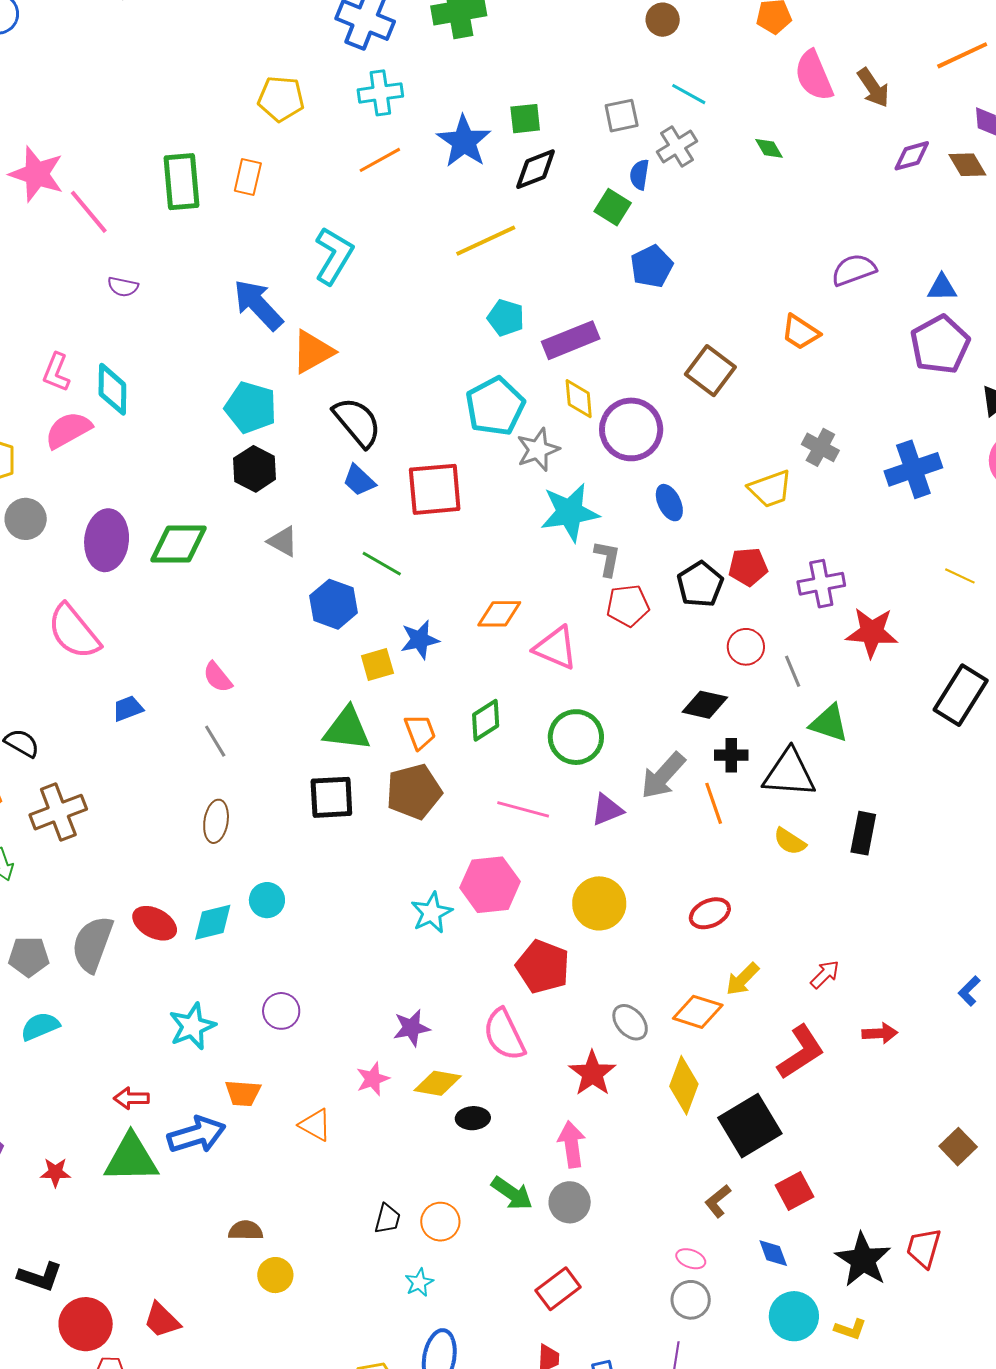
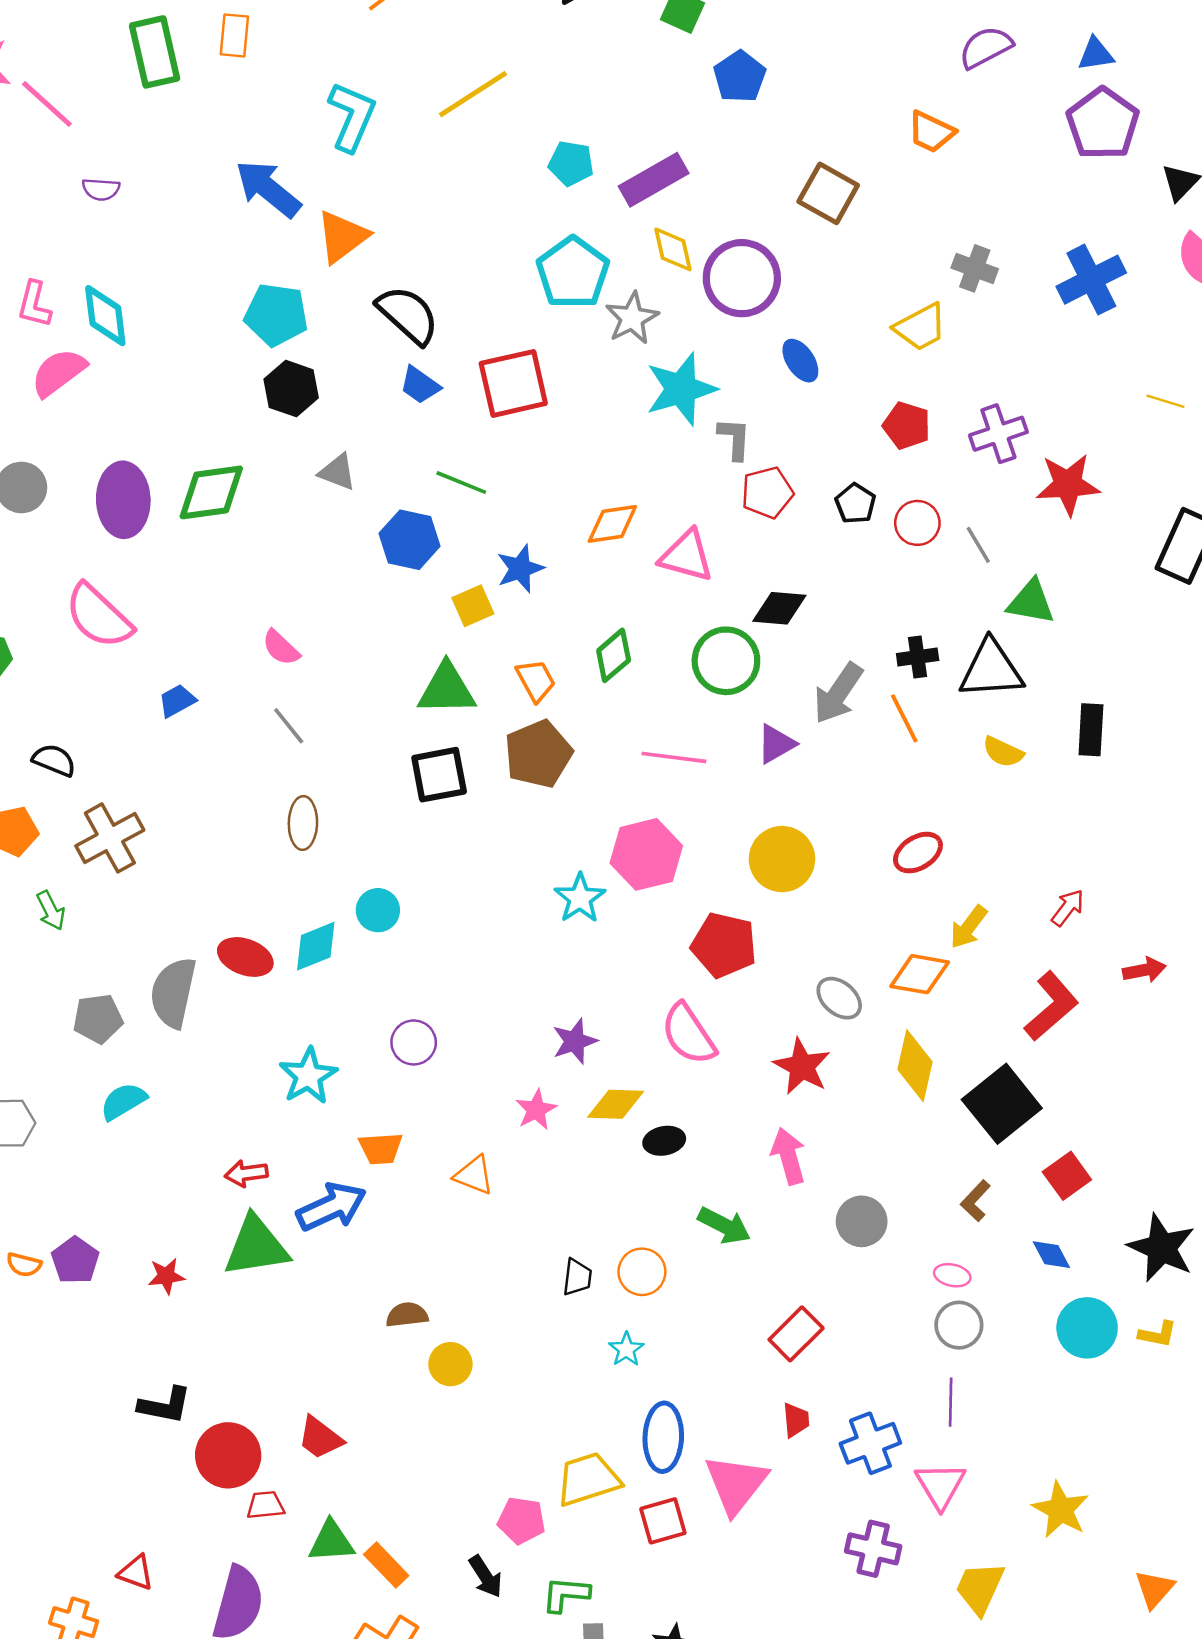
yellow line: (486, 241) -> (473, 94), moved
red pentagon: (748, 567) -> (907, 425), turned 30
black pentagon: (700, 584) -> (855, 504), moved, size x0.7
black diamond: (705, 705) -> (779, 608), moved
gray circle: (570, 1202) -> (862, 1221), moved

